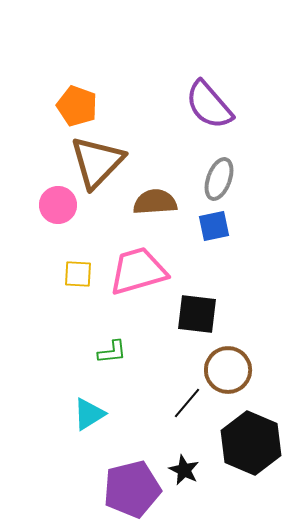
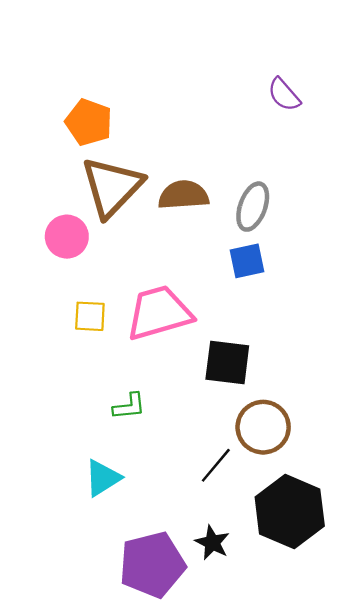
purple semicircle: (209, 105) -> (284, 95), moved, size x0.6
brown semicircle: (155, 202) -> (183, 195), moved

